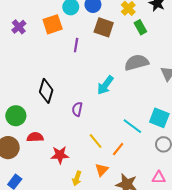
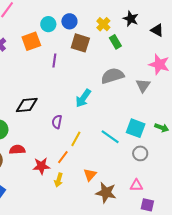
black diamond: (46, 91) -> (27, 105), turned 70
yellow line: (96, 141) -> (76, 139), moved, turned 70
orange line: (118, 149) -> (63, 157), moved
orange triangle: (102, 170) -> (90, 175), moved
yellow arrow: (77, 178) -> (59, 180), moved

